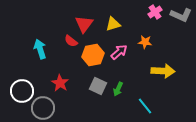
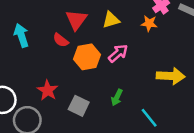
orange star: (145, 42) -> (149, 23), moved
cyan arrow: (40, 49) -> (21, 35), moved
gray square: (98, 86) -> (79, 106), moved

